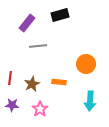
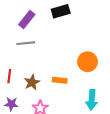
gray line: (38, 46) -> (26, 43), moved

